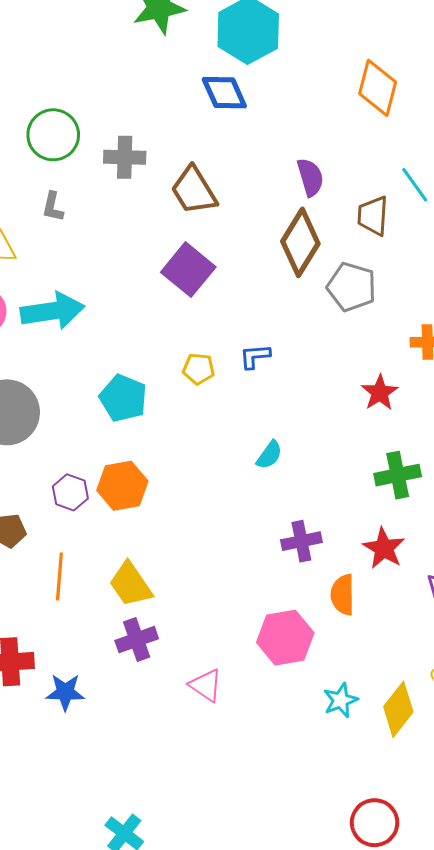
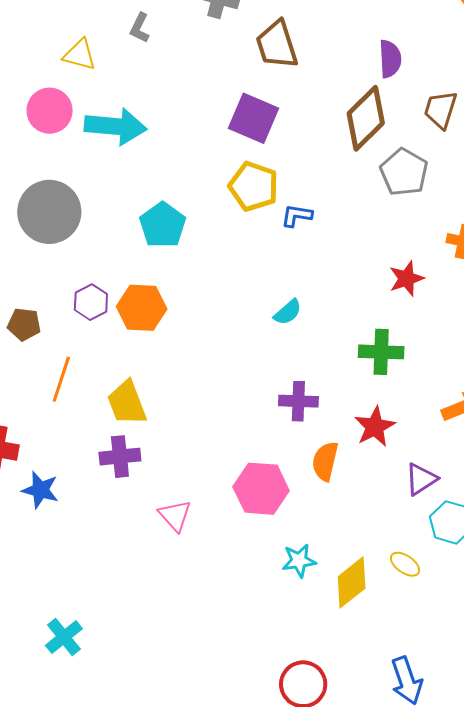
purple square: (188, 270) -> (253, 118), turned -30
yellow pentagon: (199, 369) -> (254, 186), moved, size x1.6
green cross: (398, 475) -> (381, 352), moved

